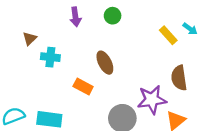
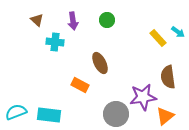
brown triangle: (30, 39) -> (37, 20), moved, turned -32
cyan cross: (50, 57) -> (55, 42), moved

